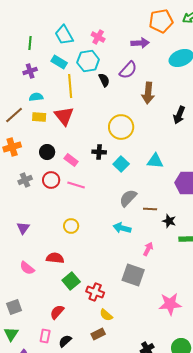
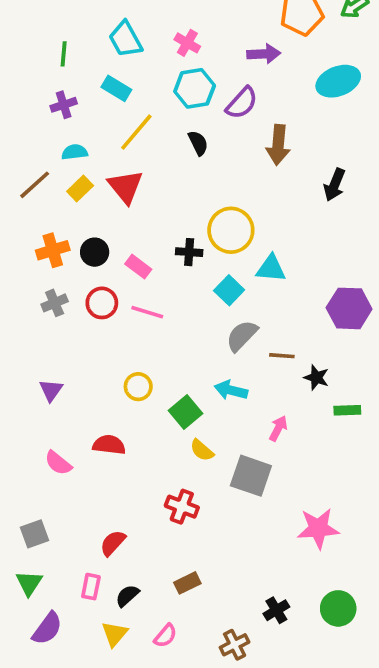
cyan hexagon: (88, 61) -> (195, 88), moved
black semicircle: (104, 80) -> (198, 143), moved
yellow line: (70, 86) -> (136, 132), turned 45
yellow rectangle: (39, 117) -> (80, 188), turned -48
yellow circle: (121, 127) -> (231, 230), moved
orange cross: (12, 147) -> (53, 250), moved
cyan triangle: (155, 161) -> (271, 268), moved
cyan square: (121, 164) -> (229, 290), moved
green square: (71, 281) -> (185, 412), moved
yellow semicircle: (106, 315) -> (202, 450), moved

